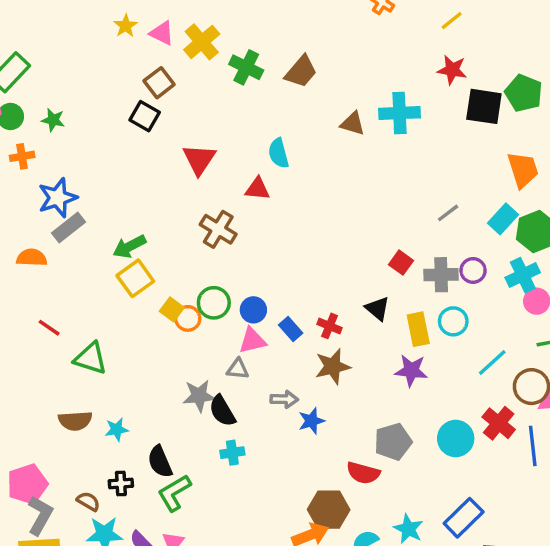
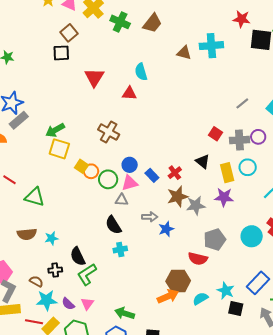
black square: (145, 116) -> (61, 53), turned -30
brown cross: (218, 229) -> (109, 132), moved
yellow square: (135, 278) -> (59, 149), turned -35
green circle: (214, 303) -> (108, 179), moved
red cross: (329, 326) -> (175, 173), turned 32
gray star: (199, 396) -> (196, 205), moved

